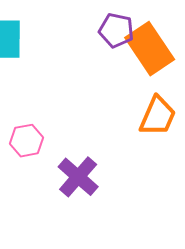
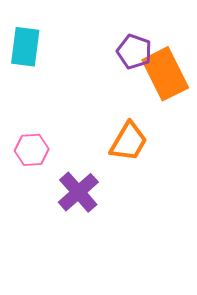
orange trapezoid: (158, 116) -> (129, 142), moved

